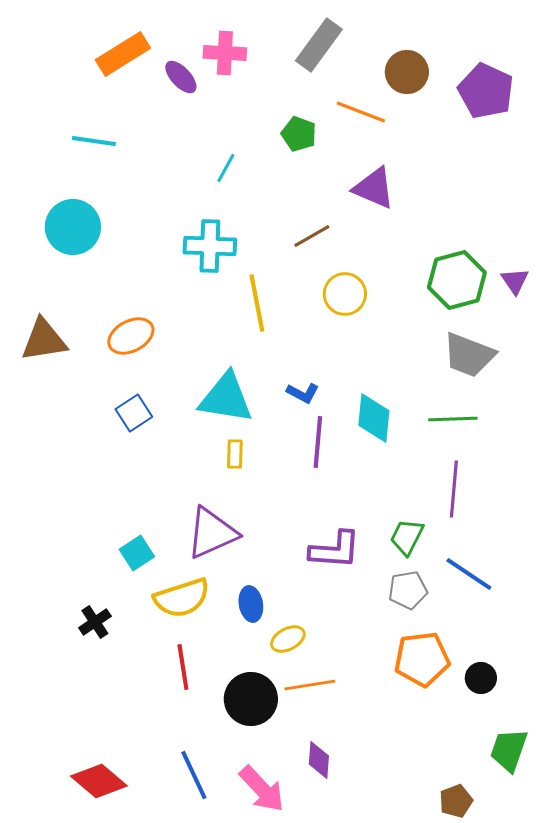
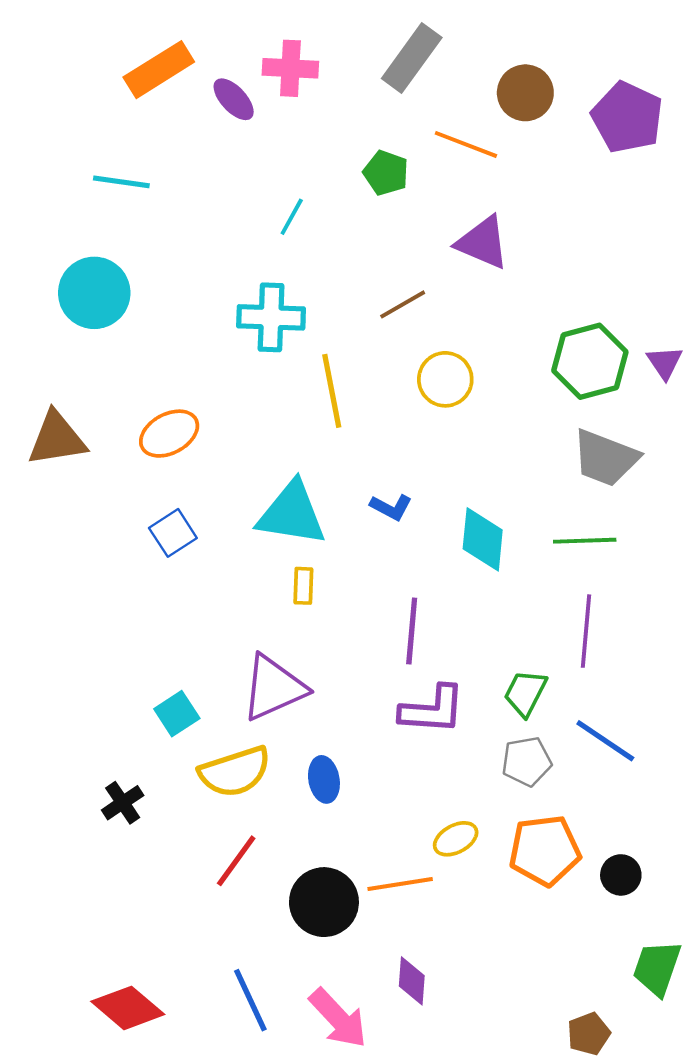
purple line: (318, 442) -> (412, 631), moved
yellow ellipse: (288, 639) -> (456, 839), moved
red line: (183, 667) -> (236, 861), turned 45

